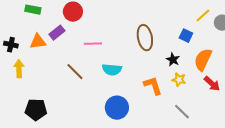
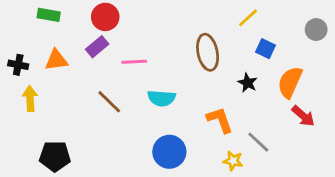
yellow line: (203, 16) -> (248, 18), moved
purple rectangle: (57, 33) -> (97, 47), moved
yellow star: (179, 80) -> (233, 161), moved
gray line: (182, 112) -> (258, 142), moved

